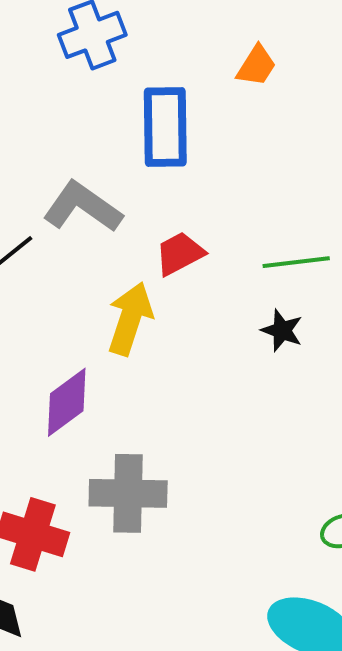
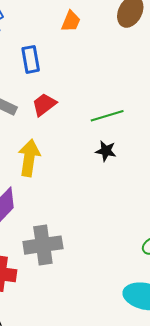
blue rectangle: (165, 127) -> (31, 59), size x0.7
red trapezoid: (180, 254) -> (44, 105), moved

